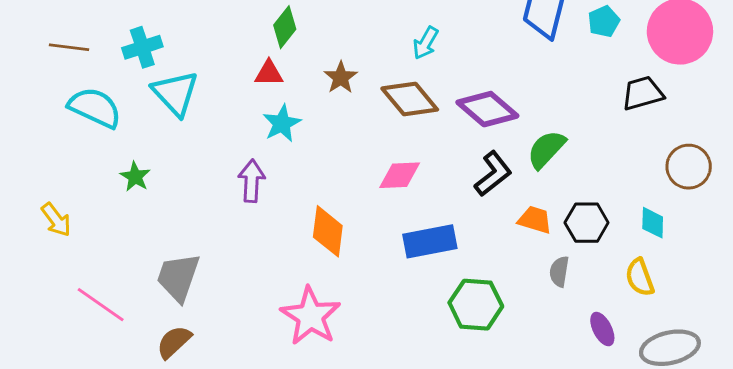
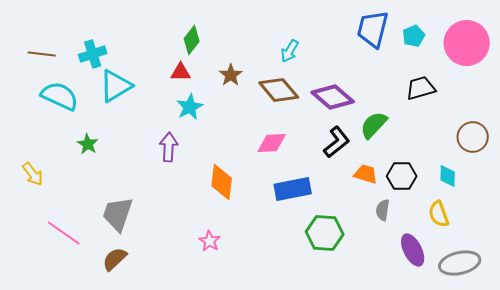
cyan triangle: (175, 93) -> (116, 86), turned 42
black trapezoid: (643, 93) -> (421, 88), moved
pink star: (311, 316) -> (210, 241), size x0.5
purple ellipse: (602, 329) -> (413, 250), size x1.4

